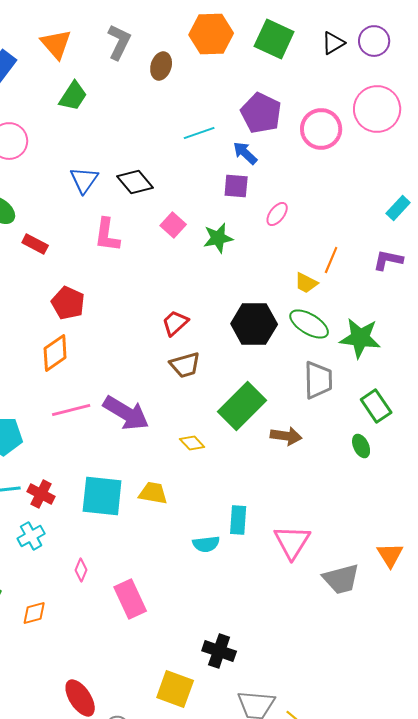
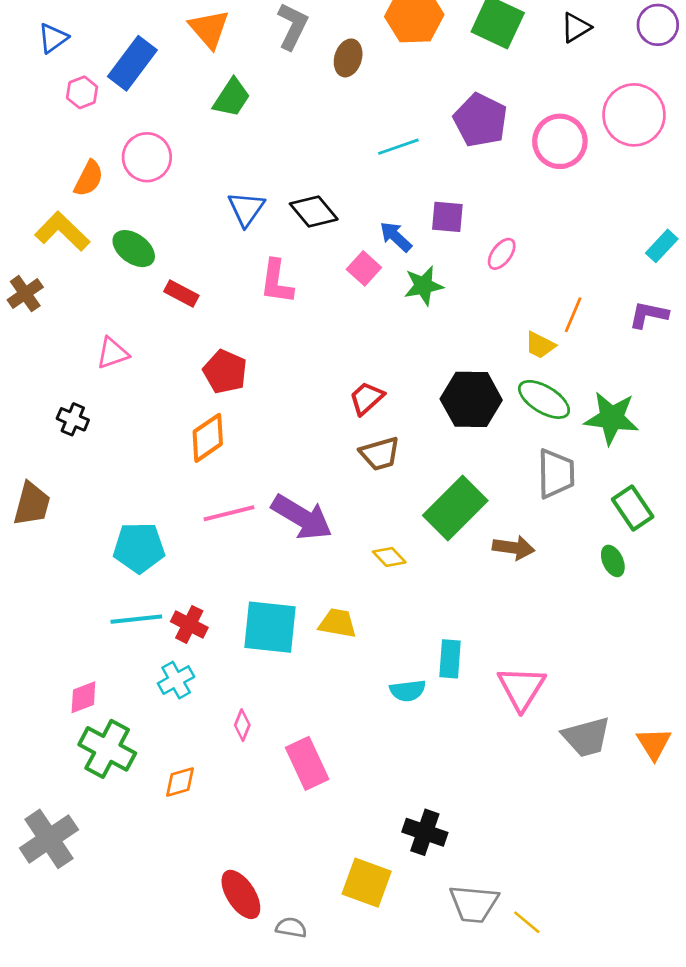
purple circle: (374, 41) -> (658, 25), moved
blue arrow: (245, 153) -> (396, 237), moved
orange triangle: (390, 555) -> (654, 744), moved

